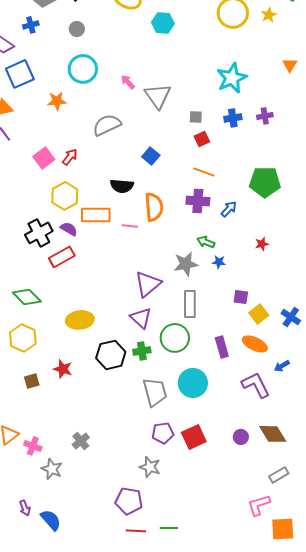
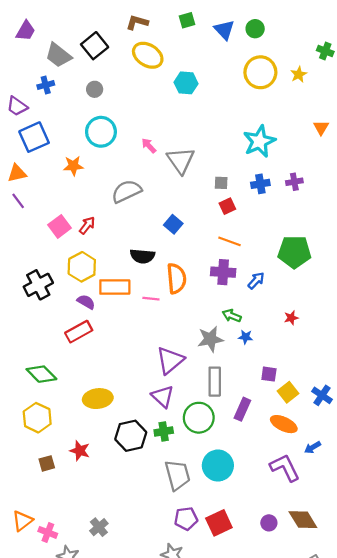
black cross: (39, 233) -> (38, 285), moved
purple rectangle: (222, 347) -> (242, 409), moved, turned 40

